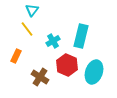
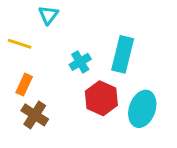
yellow line: (27, 29) -> (20, 44), moved, turned -35
brown cross: (40, 77) -> (35, 115), moved

